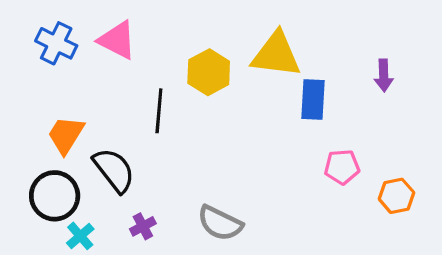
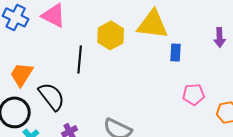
blue rectangle: (313, 100) -> (176, 52), size x0.7

